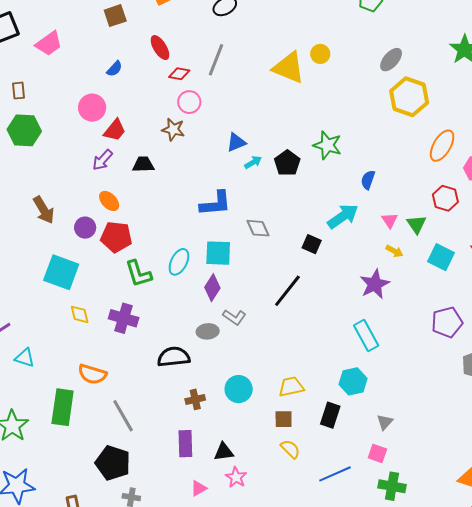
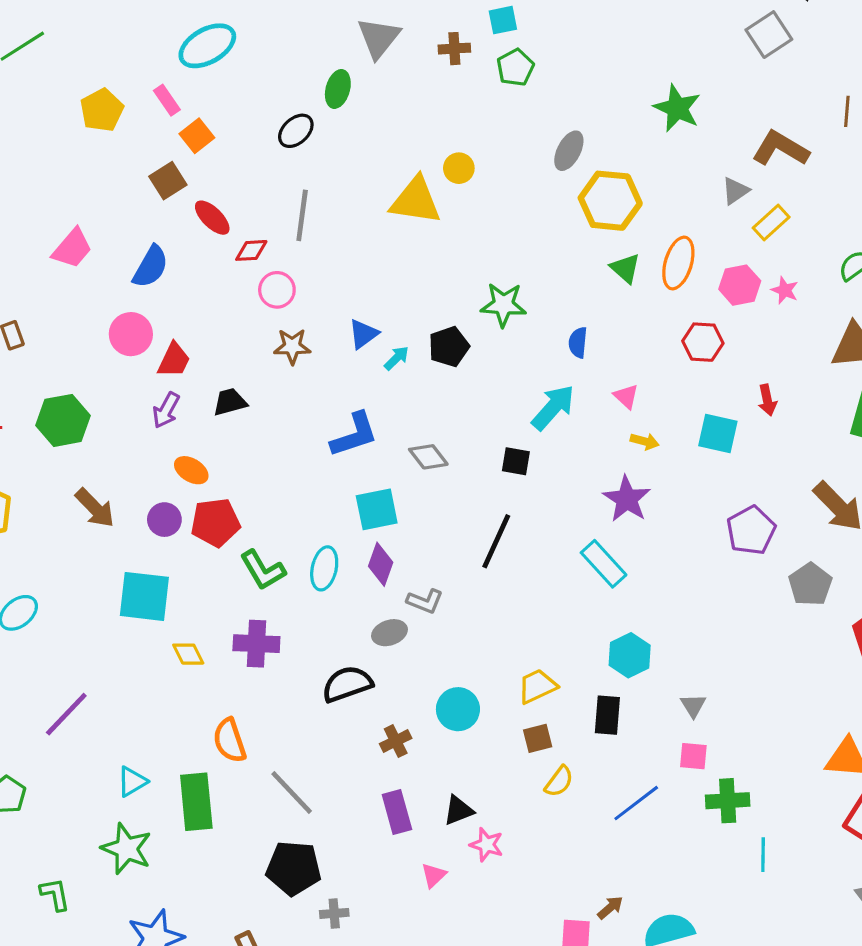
brown square: (115, 16) -> (168, 181), moved
pink trapezoid: (49, 44) -> (72, 248), moved
blue semicircle: (114, 69) -> (151, 267), size x1.6
brown star: (173, 129) -> (292, 346), moved
green hexagon: (24, 130) -> (63, 420), moved
black pentagon: (287, 163) -> (449, 347), turned 30
green triangle: (416, 224) -> (625, 268), moved
cyan ellipse: (179, 262) -> (324, 568), moved
cyan rectangle: (366, 336) -> (604, 564), moved
cyan triangle: (25, 358) -> (132, 782), moved, turned -35
orange semicircle: (92, 374) -> (230, 740), turned 68
yellow semicircle: (290, 449) -> (559, 781), turned 95

